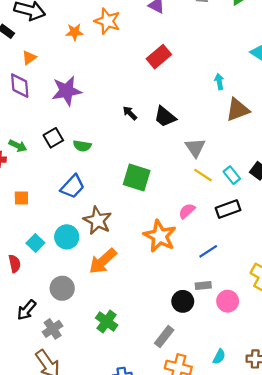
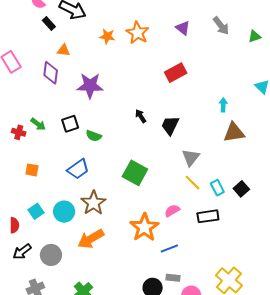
orange triangle: (29, 58) -> (64, 50), turned 32
black trapezoid: (165, 117) -> (170, 125), turned 65
blue line: (208, 251) -> (169, 249), moved
black arrow: (27, 310) -> (22, 252), moved

